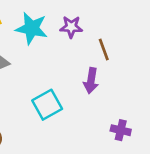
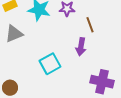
purple cross: (121, 130) -> (102, 82), size x1.6

